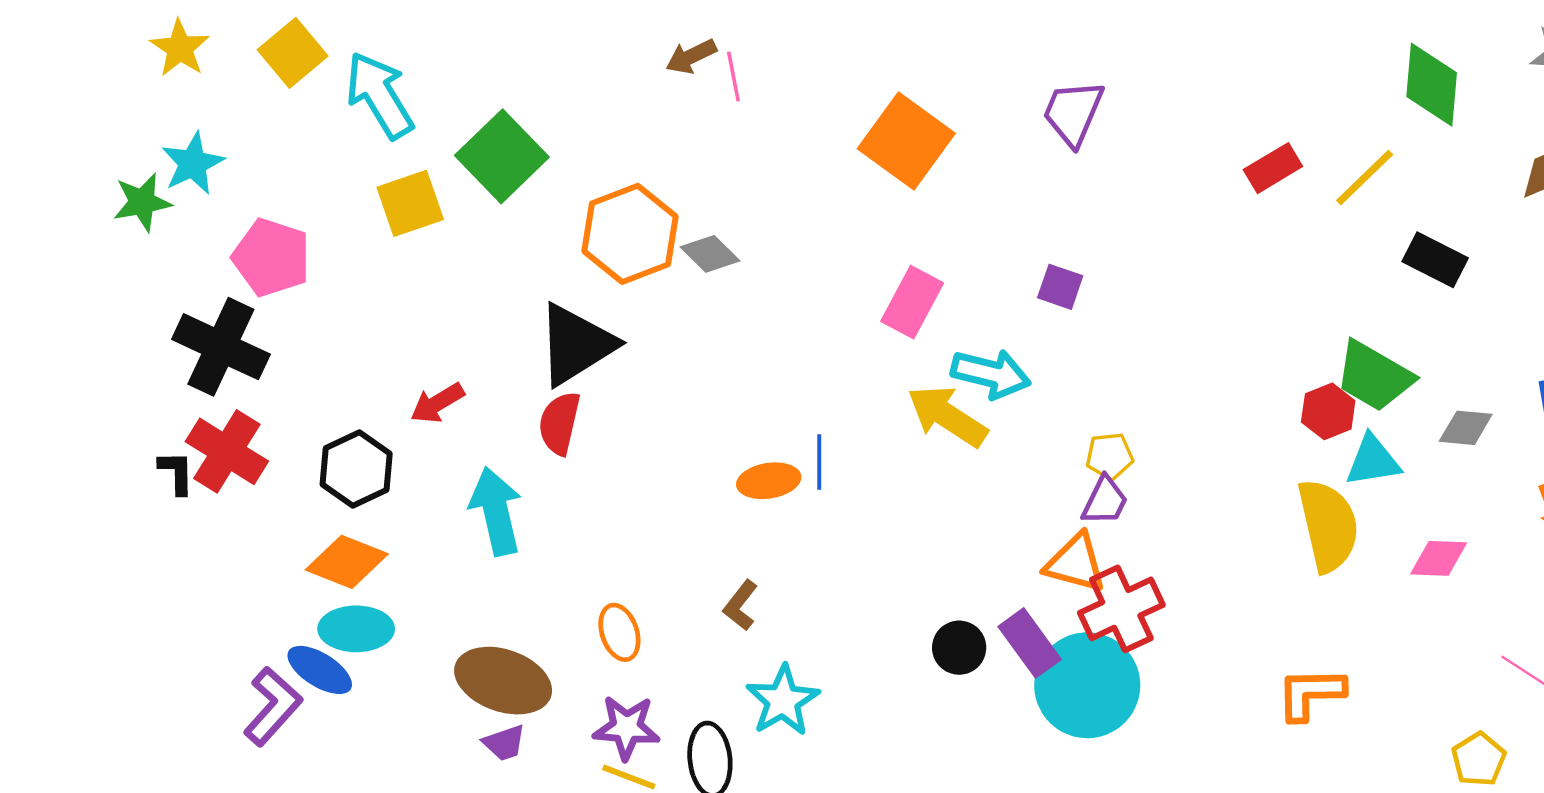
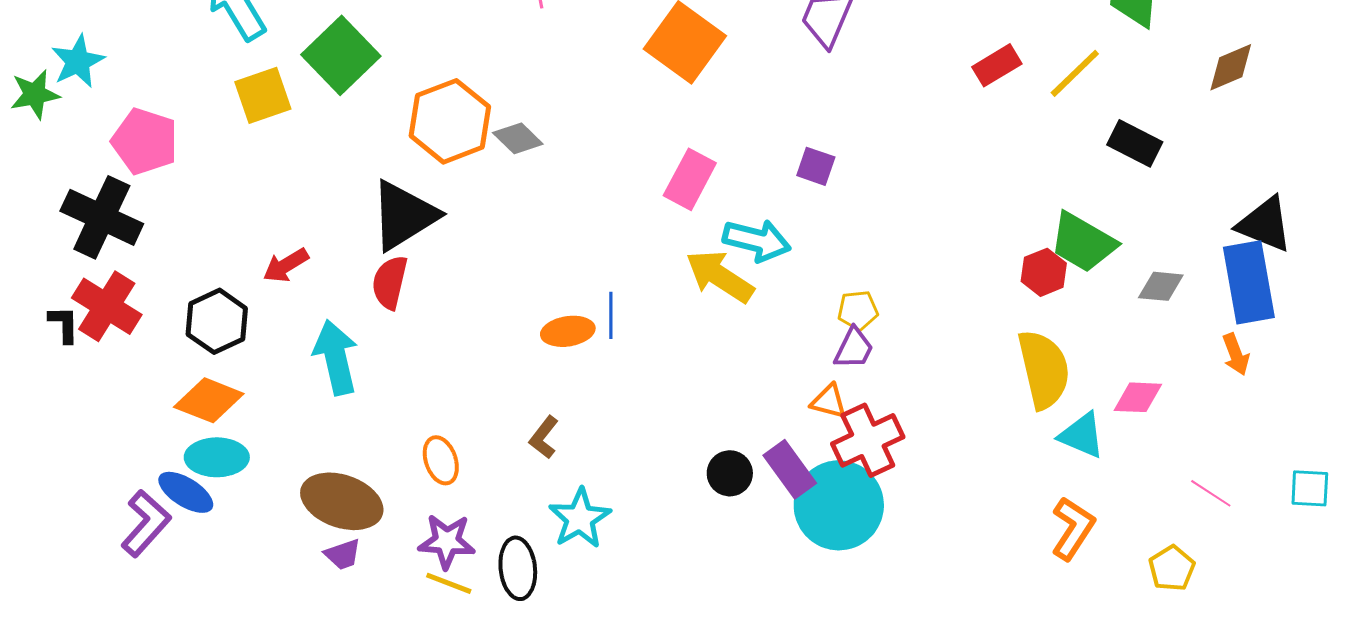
cyan triangle: (1373, 461) -> (1082, 435), moved, turned 32
orange triangle: (1075, 563) -> (829, 401), size x0.7
orange L-shape: (1311, 693) -> (1073, 528), moved, turned 124

